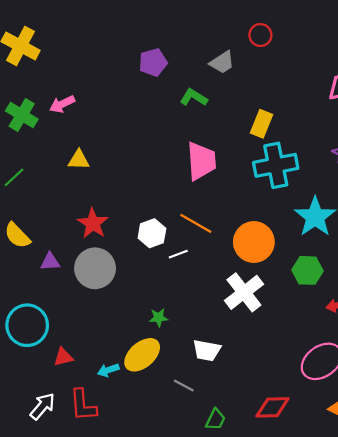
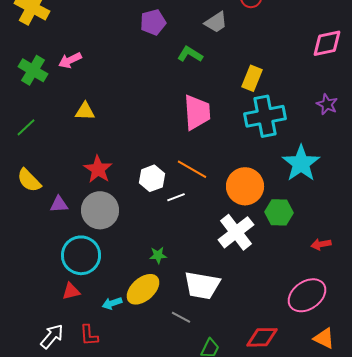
green hexagon: (307, 270) -> (279, 212), moved
cyan circle: (27, 325) -> (81, 255), moved
white trapezoid: (207, 350) -> (202, 285), size x1.4
red L-shape: (83, 405) -> (89, 335), size x0.7

